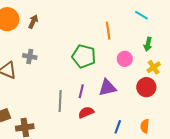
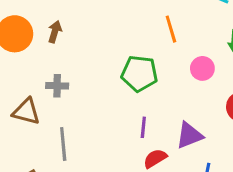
purple triangle: (107, 88) -> (189, 135), moved
gray line: (60, 101) -> (63, 144), moved

